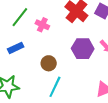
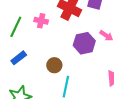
pink cross: (42, 25) -> (41, 21), moved

